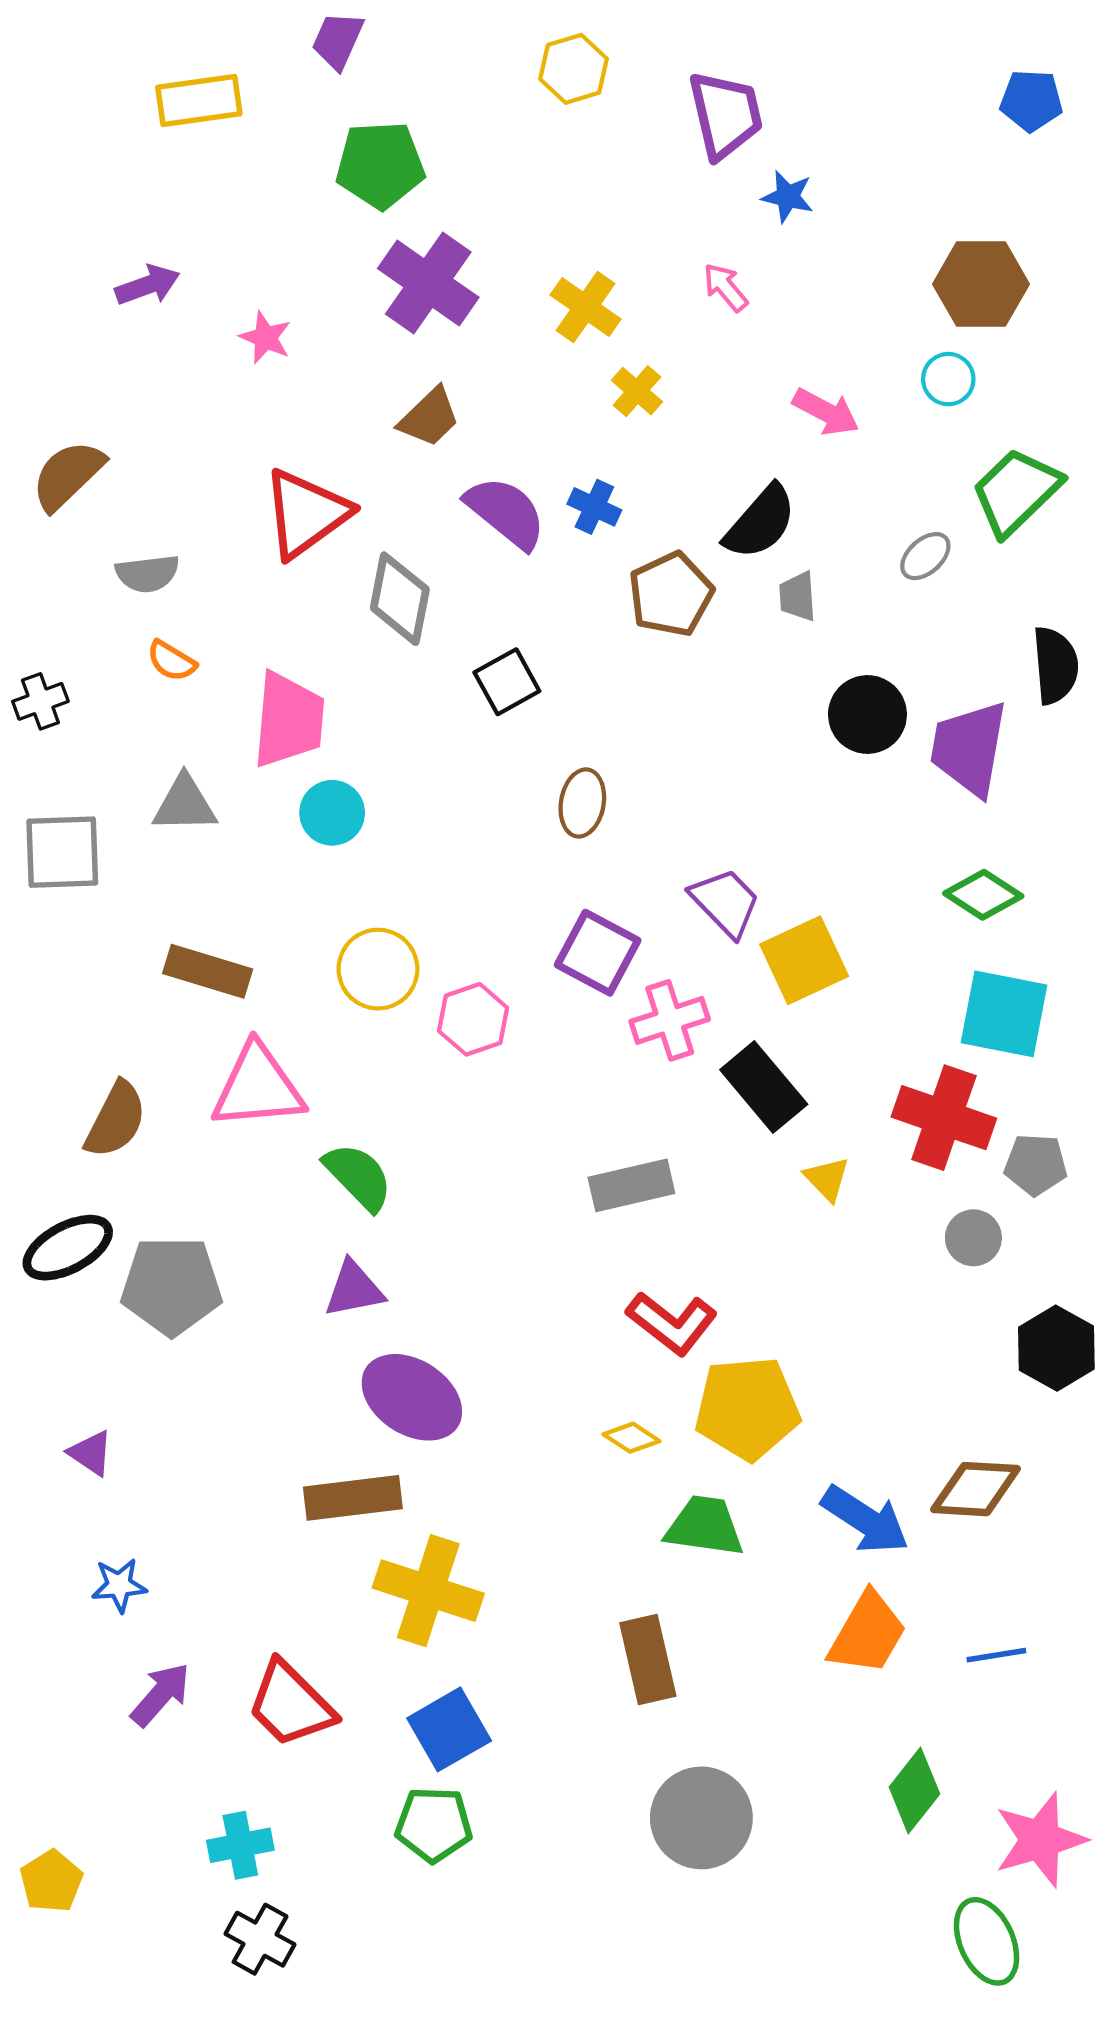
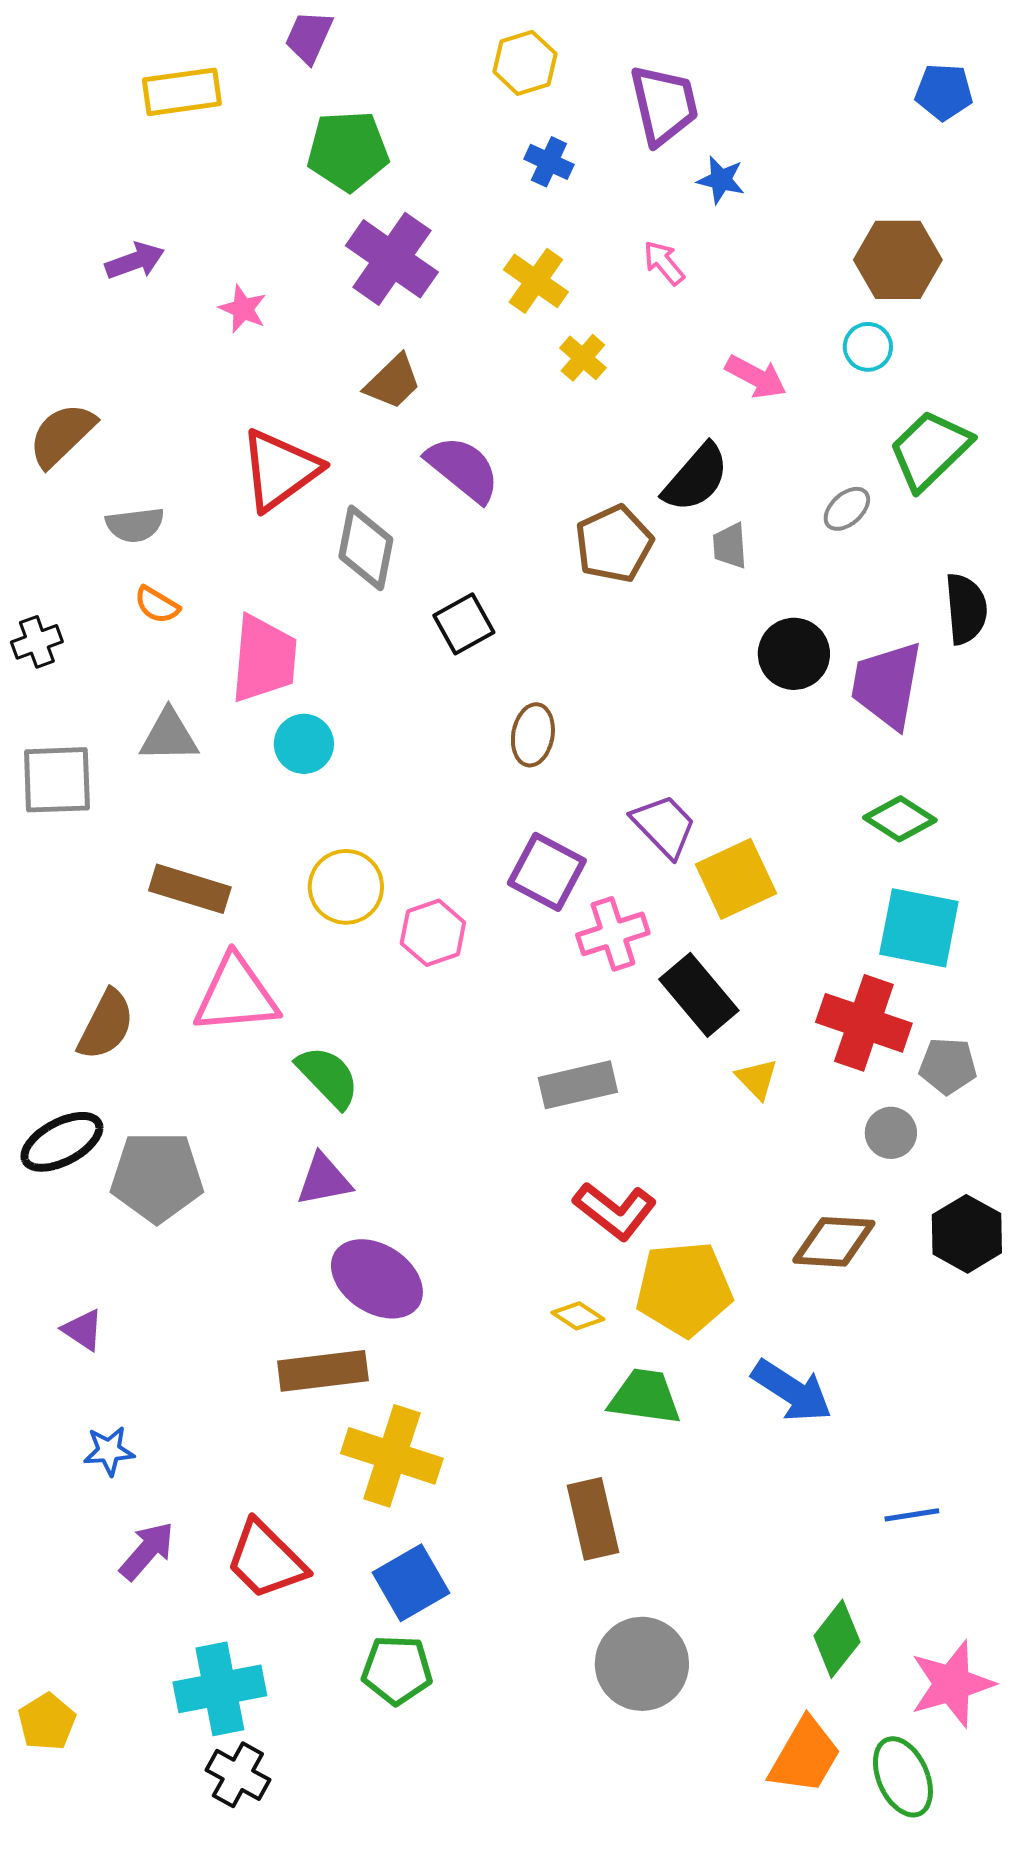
blue cross: (594, 507) -> (549, 162), moved
brown diamond: (976, 1489) -> (834, 1242), moved
orange trapezoid: (867, 1633) -> (805, 1756), moved
cyan cross: (240, 1845) -> (220, 1689), size x1.5

